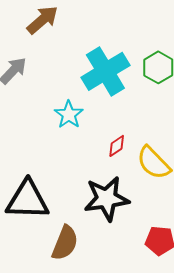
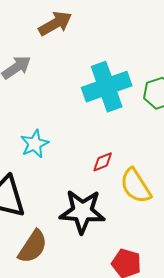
cyan star: (69, 115) -> (35, 144), moved

